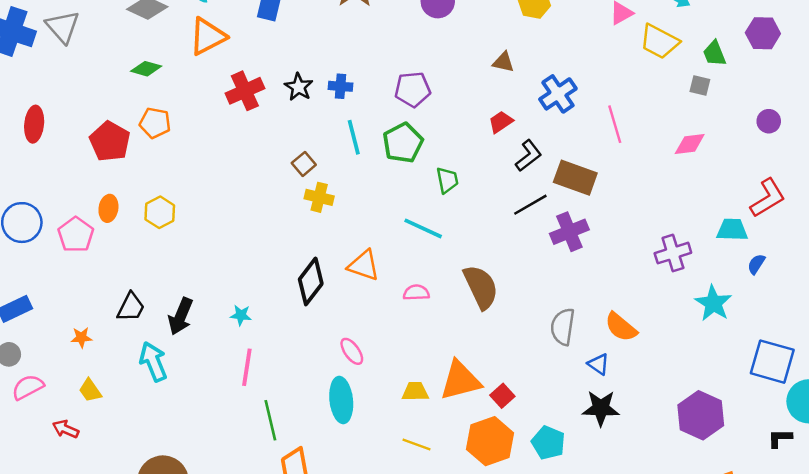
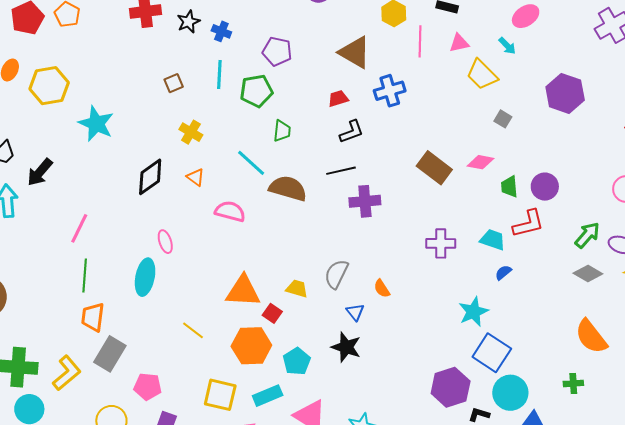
purple hexagon: (763, 33) -> (565, 93), size x1.4
green trapezoid: (714, 54) -> (509, 187), moved
brown triangle: (503, 62) -> (355, 52), size x1.8
purple circle: (769, 121) -> (545, 187), moved, size x1.4
pink line: (615, 124) -> (420, 41), moved
brown rectangle: (575, 178) -> (434, 168), moved
yellow cross: (319, 197) -> (191, 132), moved
yellow hexagon: (160, 212) -> (49, 86), size x1.5
orange triangle: (364, 265) -> (196, 177), size x0.7
brown semicircle: (481, 287) -> (288, 188), moved, turned -66
pink semicircle: (416, 293) -> (230, 211), size x1.4
cyan star: (713, 303) -> (473, 312), moved
cyan star: (241, 315) -> (96, 124), moved, size x2.0
orange semicircle: (621, 327) -> (382, 289), size x0.7
yellow trapezoid: (415, 392) -> (297, 289), moved
red square: (502, 396) -> (272, 313), turned -30
purple hexagon: (701, 415) -> (451, 387), moved

